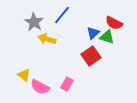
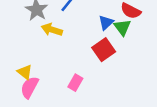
green triangle: (107, 37) -> (122, 27), turned 35
pink semicircle: (40, 87) -> (29, 87), moved, turned 90

